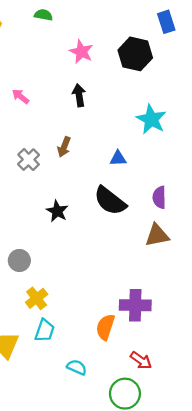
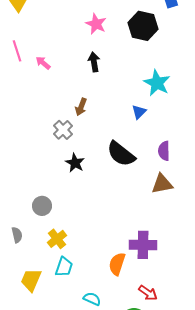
blue triangle: (118, 158) -> (139, 112), moved, turned -42
gray cross: (29, 160) -> (63, 130), moved

